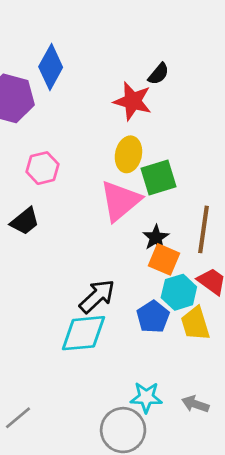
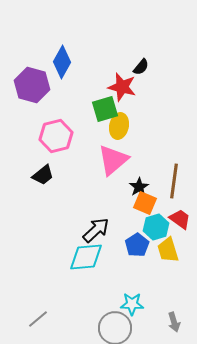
pink hexagon: (43, 168) -> (56, 136), size x1.4
green square: (159, 178) -> (105, 109), moved
gray arrow: (195, 404) -> (174, 322), moved, turned -126

